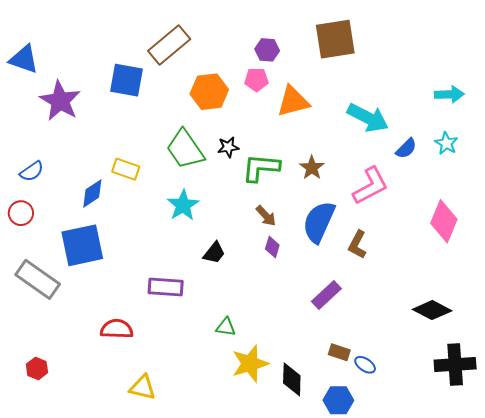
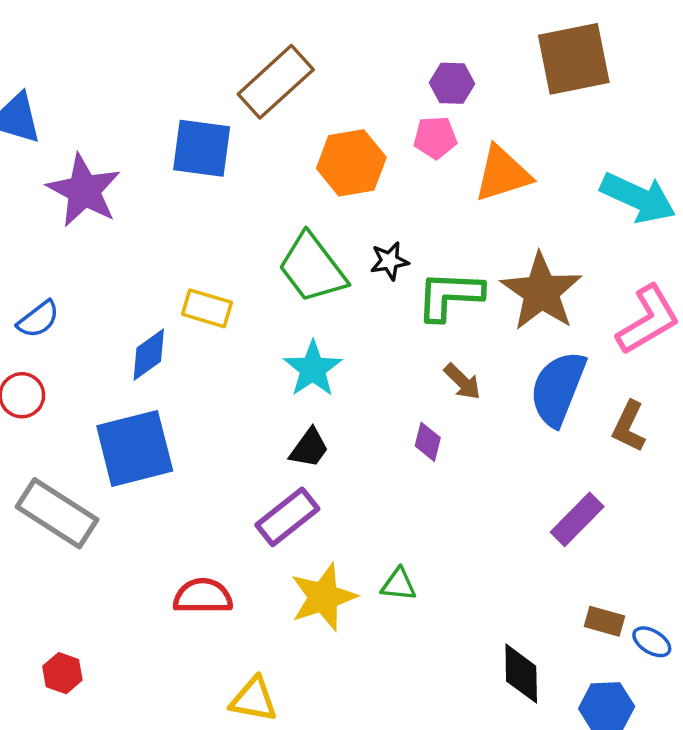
brown star: (312, 168) -> (541, 292), size x1.8
purple diamond: (272, 247) -> (428, 442), moved
black trapezoid: (214, 253) -> (309, 448), moved
purple rectangle: (166, 287) -> (287, 517), turned -40
yellow star: (250, 364) -> (323, 597), moved

